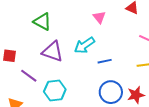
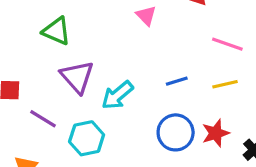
cyan arrow: (84, 45) -> (117, 95), moved
purple triangle: (53, 52) -> (77, 77), turned 35
blue line: (105, 61) -> (177, 81), moved

